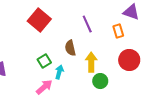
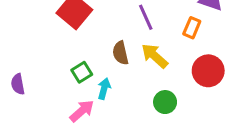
orange rectangle: (118, 31) -> (192, 28), turned 40
yellow arrow: (91, 62) -> (155, 56), moved, turned -48

